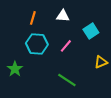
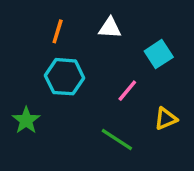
pink line: (66, 46) -> (127, 91), moved
yellow triangle: (101, 62) -> (166, 119), moved

